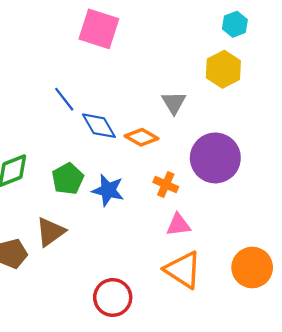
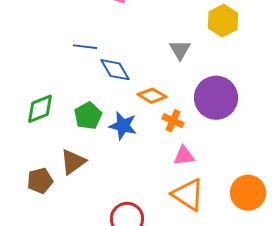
blue line: (64, 99) -> (85, 47), turned -45
orange diamond: (142, 137) -> (152, 96), moved

